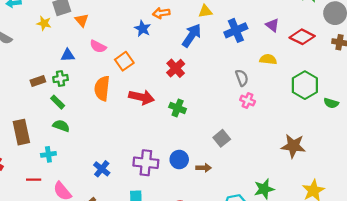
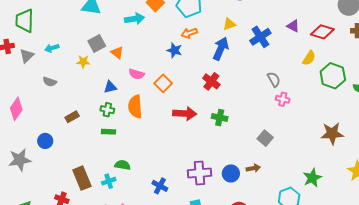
yellow semicircle: (268, 59) -> (309, 58), moved, turned 126
green cross: (61, 79) -> (107, 110), turned 32
brown rectangle: (38, 81) -> (72, 117), moved
orange semicircle: (102, 88) -> (135, 107), moved
green rectangle: (58, 102) -> (109, 132), turned -32
green semicircle: (61, 126) -> (123, 165), moved
brown rectangle: (21, 132) -> (82, 178), moved
blue circle: (179, 160) -> (231, 173), moved

